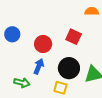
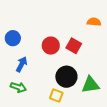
red circle: (43, 44) -> (51, 46), moved
blue arrow: (39, 66) -> (22, 64), moved

